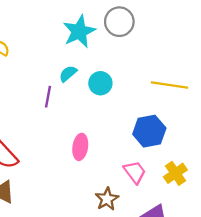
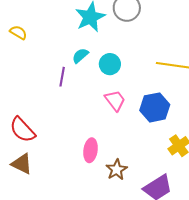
pink ellipse: (80, 147) -> (91, 150), moved
pink trapezoid: (135, 172) -> (115, 100), moved

